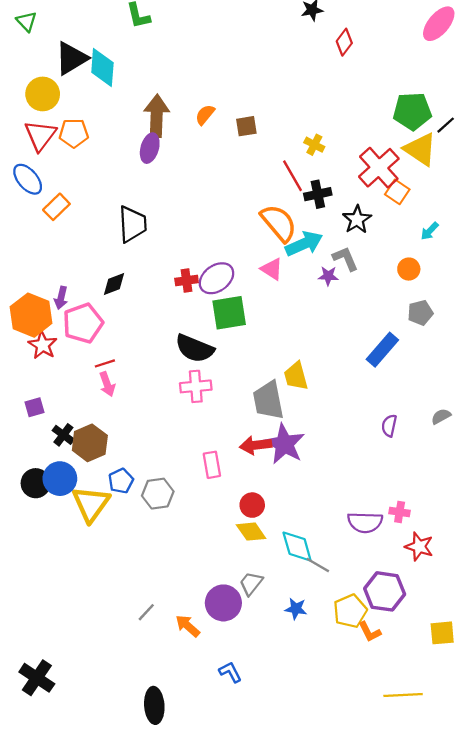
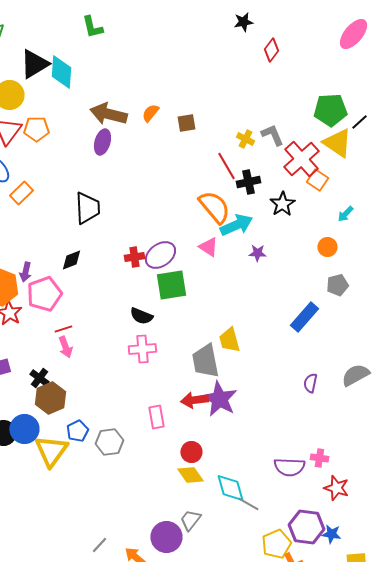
brown arrow: (157, 116) -> (108, 114), turned -78
gray L-shape: (345, 259) -> (272, 135), moved
black semicircle: (195, 348) -> (141, 316), size x0.7
gray semicircle: (441, 416) -> (355, 375), size x1.6
black cross: (63, 435) -> (39, 378), moved
blue star: (296, 609) -> (331, 534), moved

